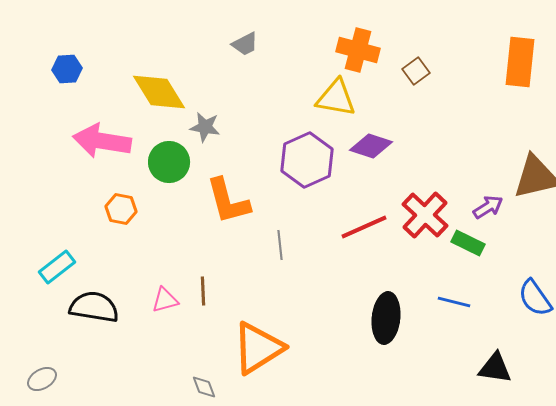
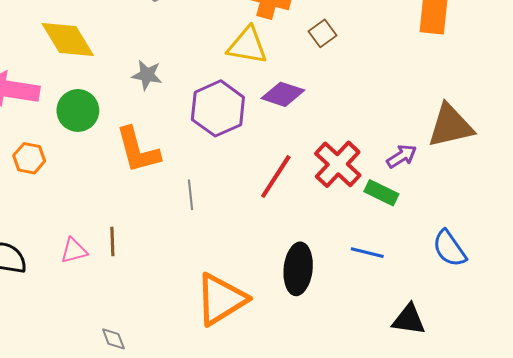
brown square: (416, 71) -> (322, 33), moved
gray star: (205, 127) -> (147, 75), moved
red line: (364, 227) -> (276, 176), turned -33
orange triangle: (258, 348) -> (221, 299), moved

